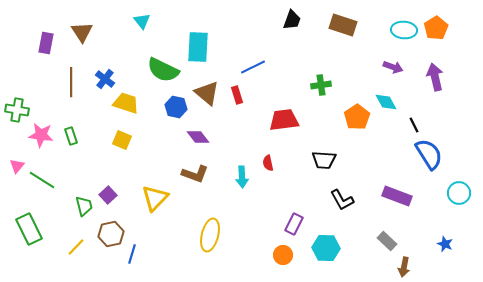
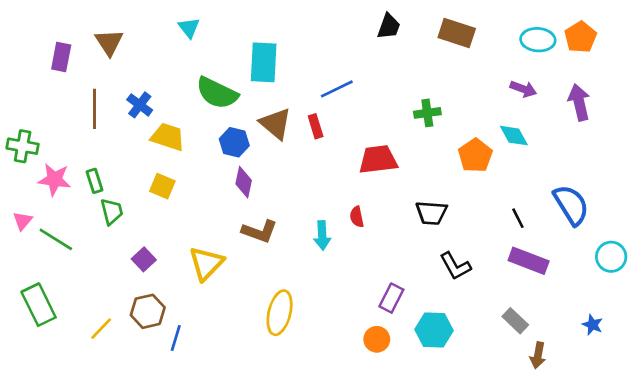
black line: (414, 125) -> (518, 218), moved
purple diamond: (198, 137) -> (244, 182), moved, turned 50
green trapezoid: (84, 206) -> (112, 211), moved

